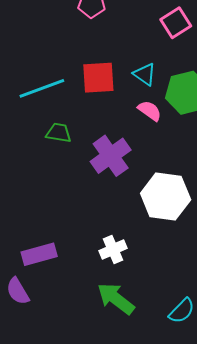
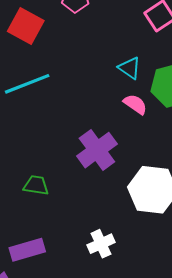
red square: (98, 78) -> (26, 26), moved, turned 33
green trapezoid: (59, 133) -> (36, 185), moved

